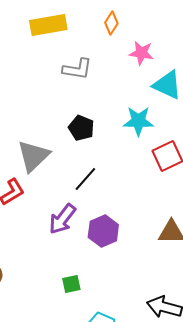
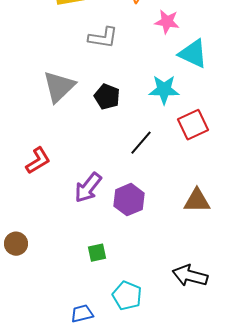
gray triangle: (33, 156) -> (59, 87), moved
black line: (85, 179) -> (141, 143), moved

